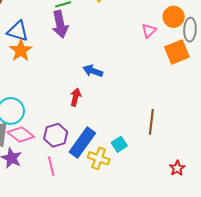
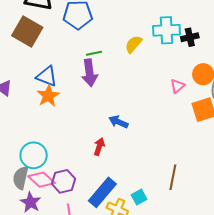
purple hexagon: (56, 135) -> (63, 181), moved

